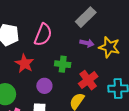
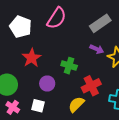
pink semicircle: (43, 35) -> (57, 18), moved

